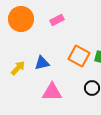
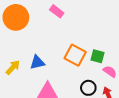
pink rectangle: (57, 20) -> (57, 11), moved, turned 64

